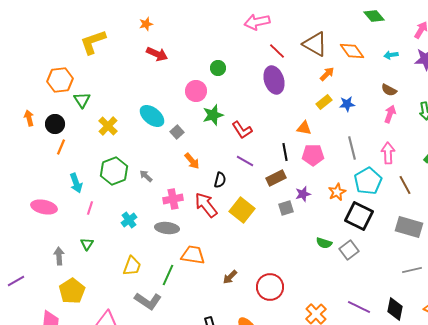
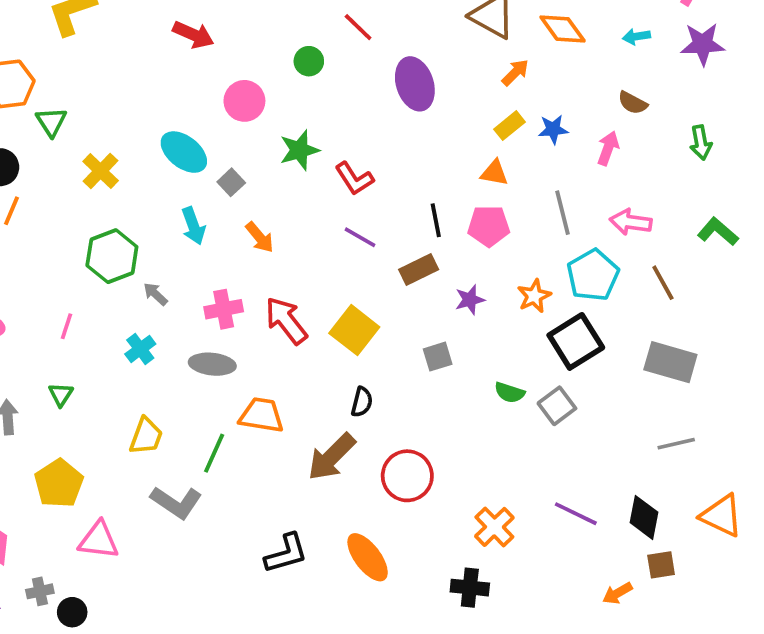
red line: (277, 51) -> (358, 27), moved
pink circle: (196, 91) -> (244, 101), moved
pink arrow: (390, 114) -> (608, 148), moved
orange triangle: (304, 128) -> (494, 173), moved
pink arrow: (388, 153) -> (631, 222), turned -80
gray arrow: (146, 176) -> (155, 294), moved
black semicircle: (220, 180) -> (362, 402), moved
cyan arrow: (76, 183) -> (193, 226), moved
gray square: (286, 208) -> (438, 357), moved
black square: (359, 216) -> (576, 341), turned 32
brown arrow: (230, 277) -> (332, 457), size x1.8
yellow pentagon: (72, 291) -> (59, 483), moved

